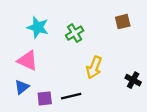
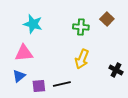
brown square: (123, 22) -> (107, 19), turned -32
green cross: (75, 33) -> (81, 27), moved, turned 35
pink triangle: (28, 61) -> (24, 53), turned -30

